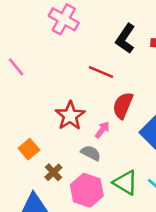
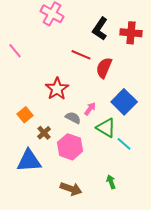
red semicircle: (123, 105) -> (104, 68), moved
pink arrow: (102, 130) -> (90, 109), moved
green triangle: (125, 183) -> (106, 128), moved

